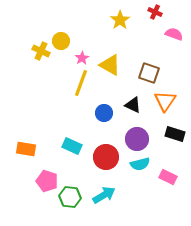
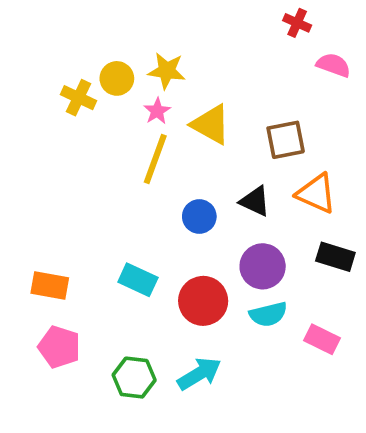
yellow star: (120, 20) -> (167, 71), moved, turned -30
brown square: (149, 73) -> (286, 140), turned -30
orange triangle: (165, 101) -> (316, 193), turned -40
pink pentagon: (47, 181) -> (59, 347), moved

